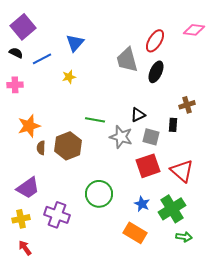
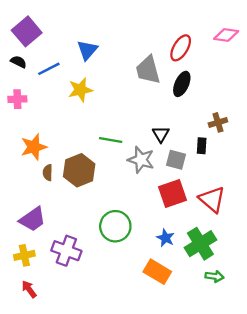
yellow star: (69, 77) -> (80, 90), size x1.5
black triangle: (138, 115) -> (161, 134), turned -35

